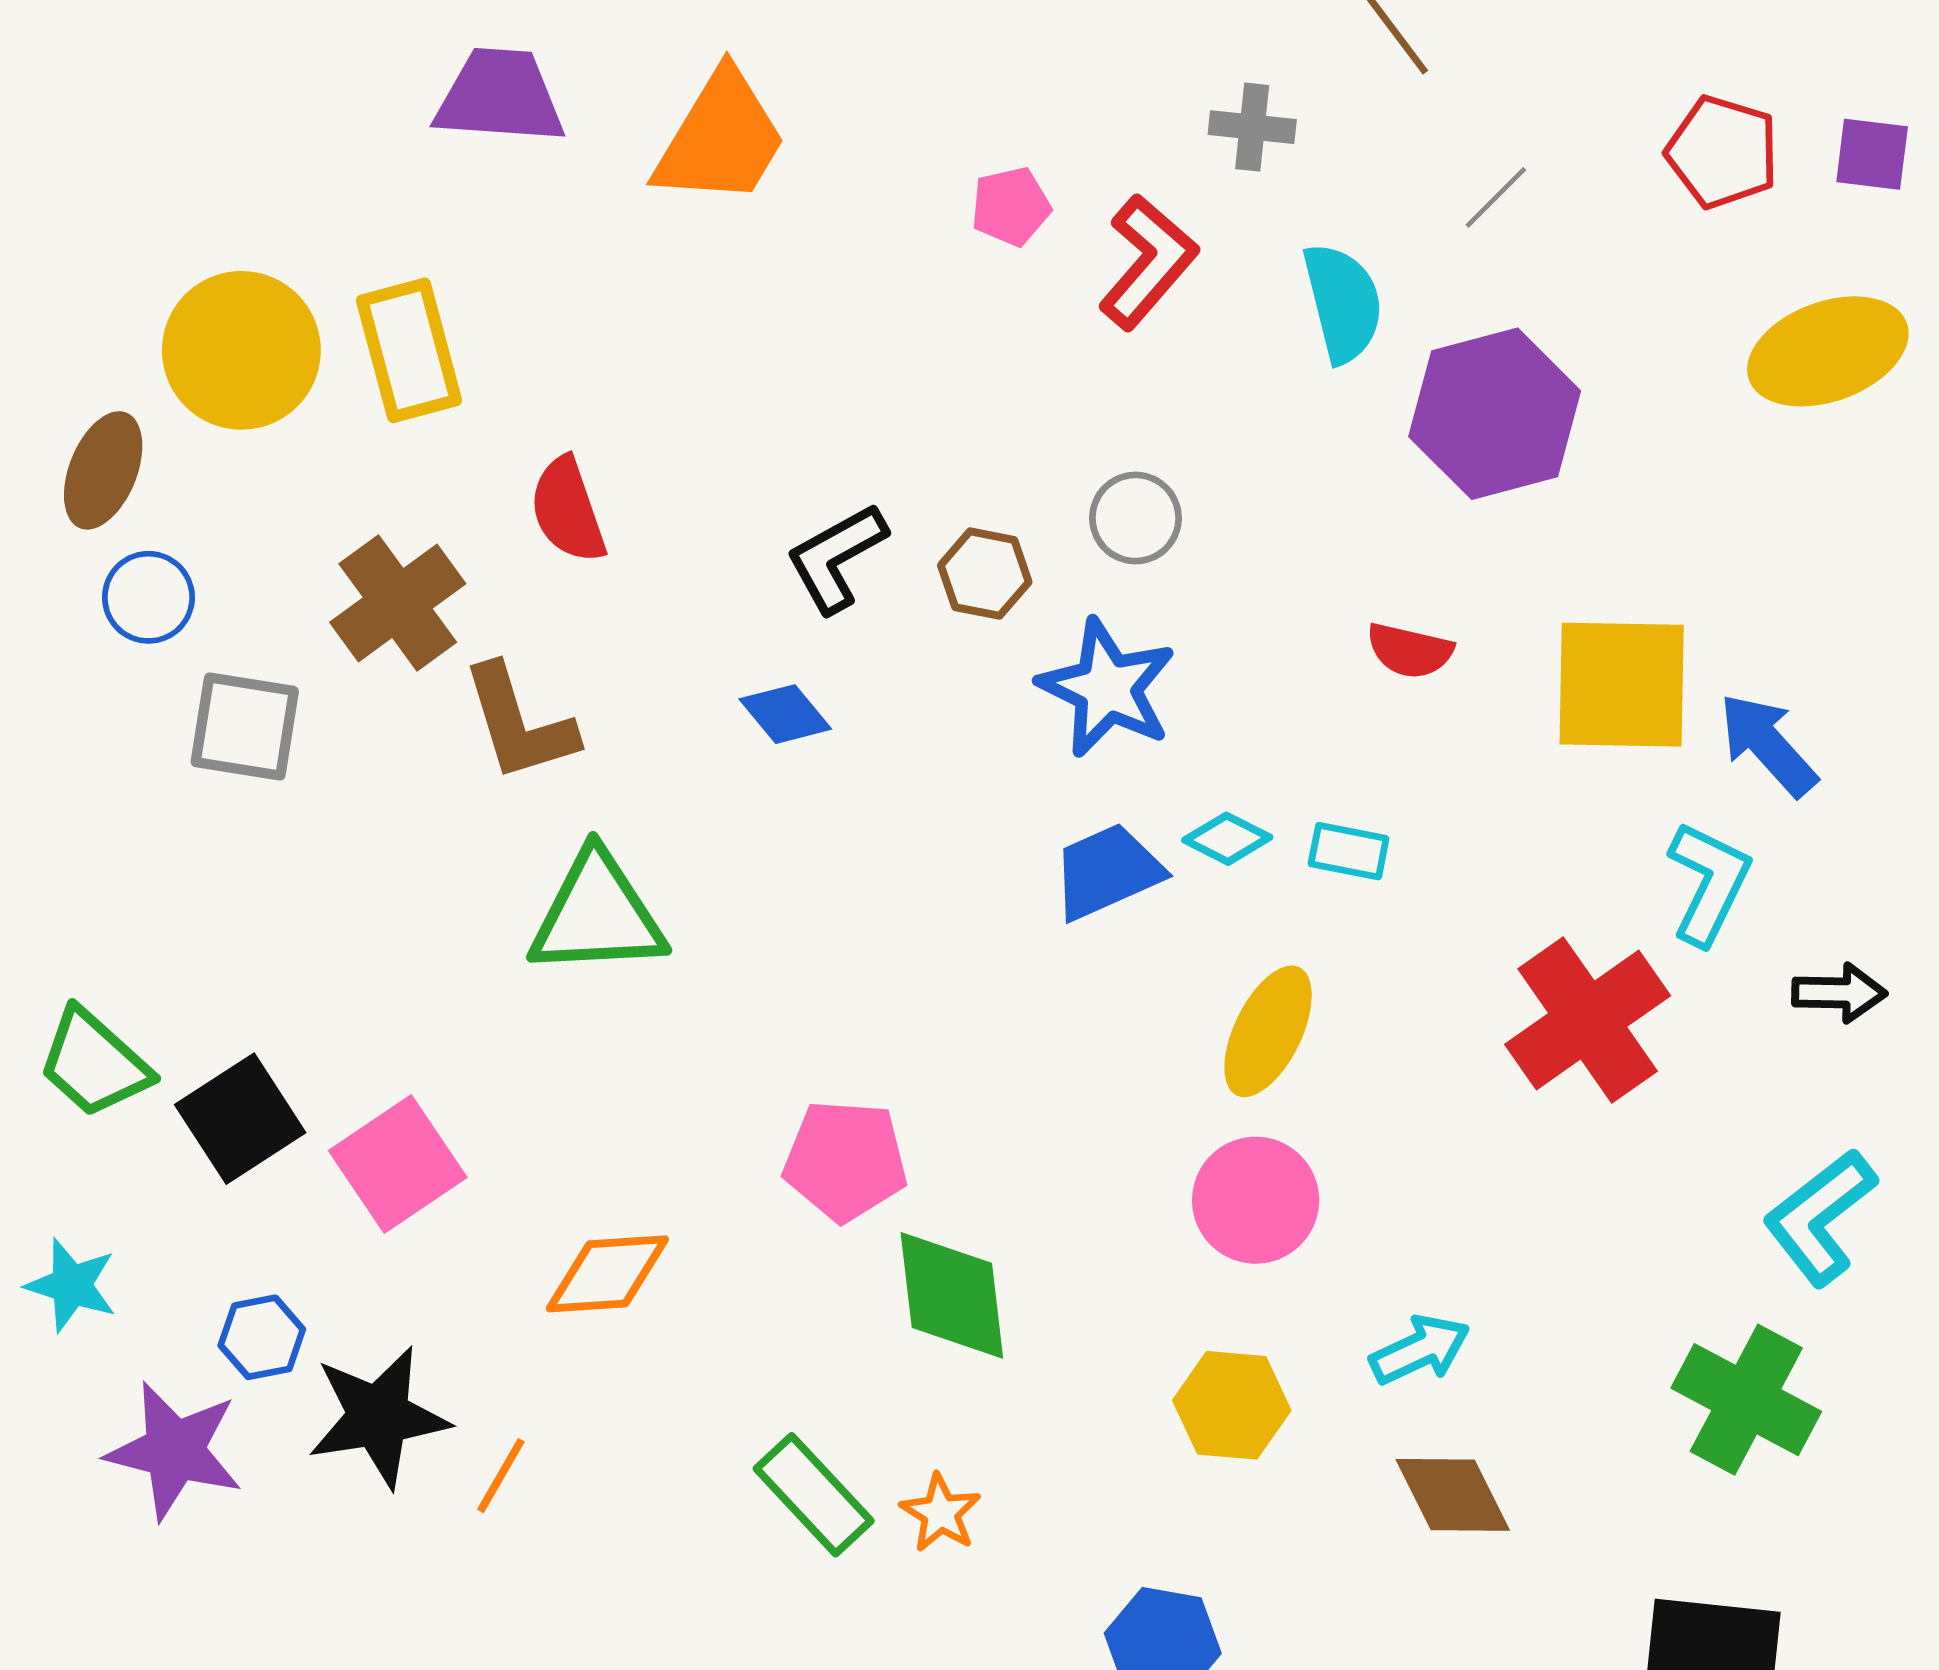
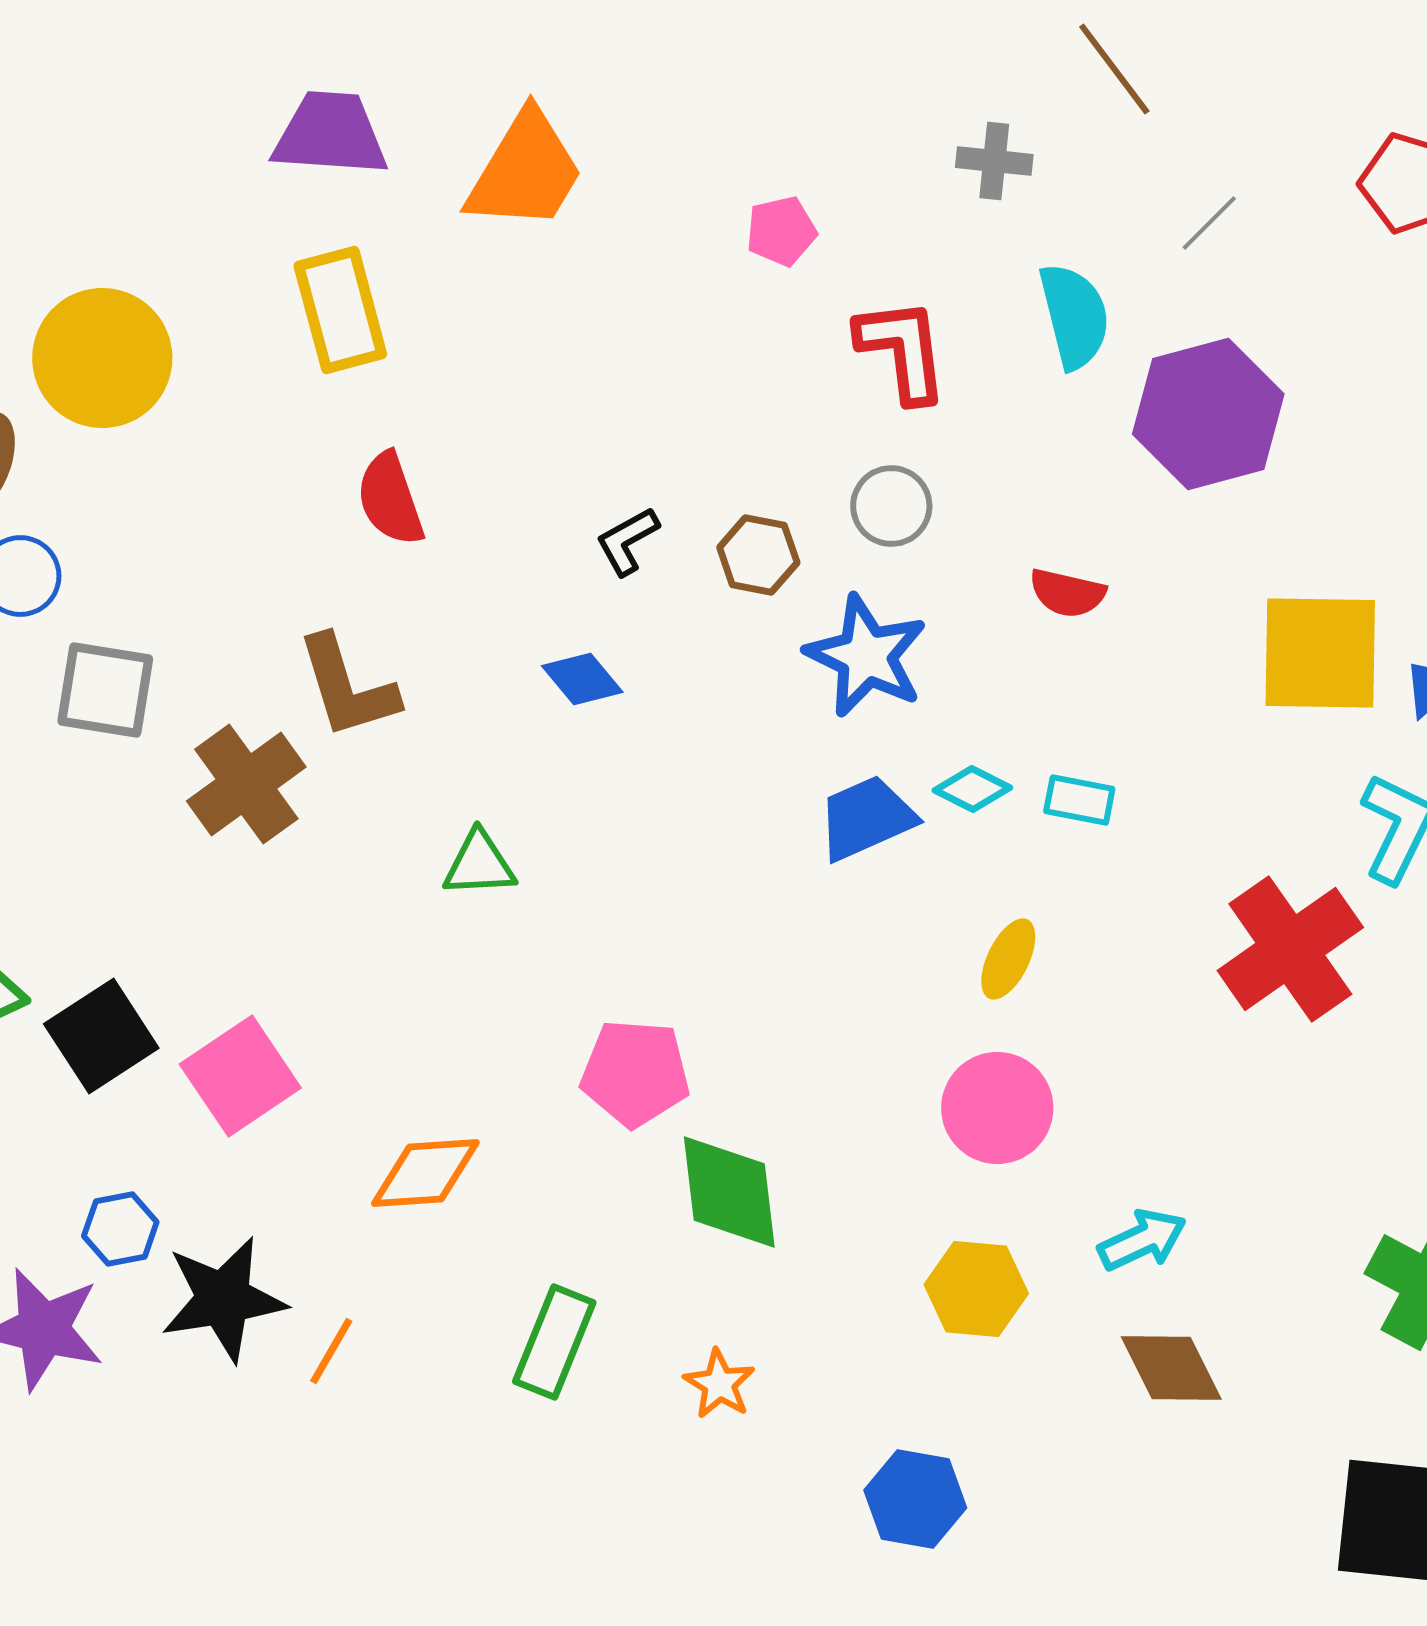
red L-shape: (1148, 262) -> (902, 350), moved, turned -48
yellow rectangle: (409, 350) -> (340, 310), moved
black L-shape: (836, 558) -> (627, 541), size x0.7
brown cross: (398, 603) -> (246, 784), moved
red semicircle: (1410, 651) -> (1067, 593), moved
green triangle: (597, 915) -> (479, 864), moved, size x0.6
yellow ellipse: (1268, 1031) -> (1008, 959), size x0.7
green rectangle: (814, 1495) -> (554, 1342), moved, turned 65

